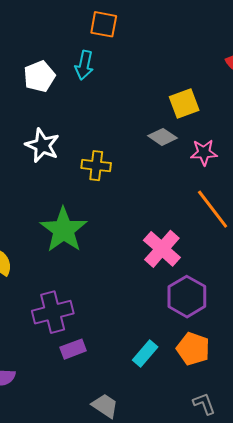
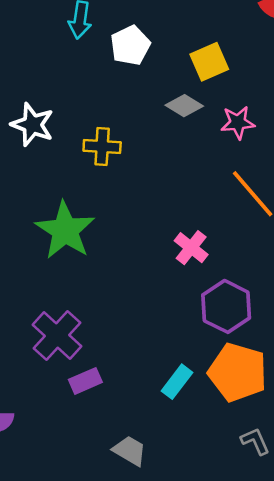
white pentagon: (39, 76) -> (130, 45), moved
pink cross: (162, 249) -> (191, 248), size x0.7
purple cross: (53, 312) -> (57, 335), turned -30
orange pentagon: (193, 349) -> (238, 372), size x1.4

